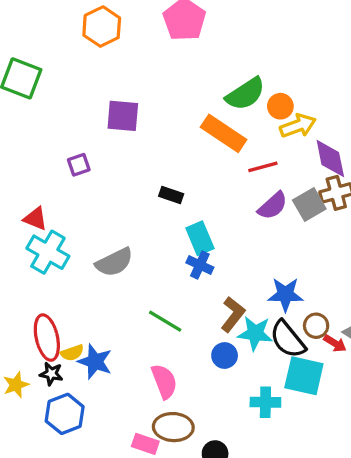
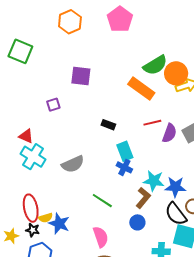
orange circle: (280, 106) -> (176, 73), size x1.5
red line: (263, 167) -> (152, 123), moved
purple semicircle: (273, 206) -> (169, 133), turned -30
cyan star: (255, 333) -> (154, 181), moved

